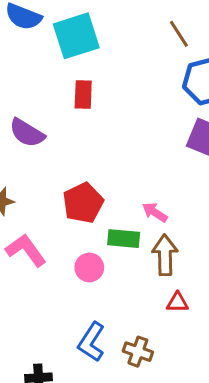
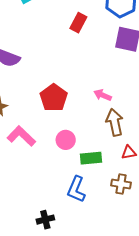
red rectangle: (83, 95) -> (78, 23), moved, turned 36
green rectangle: (124, 239) -> (91, 158), moved
brown cross: (138, 352) -> (121, 184), moved

